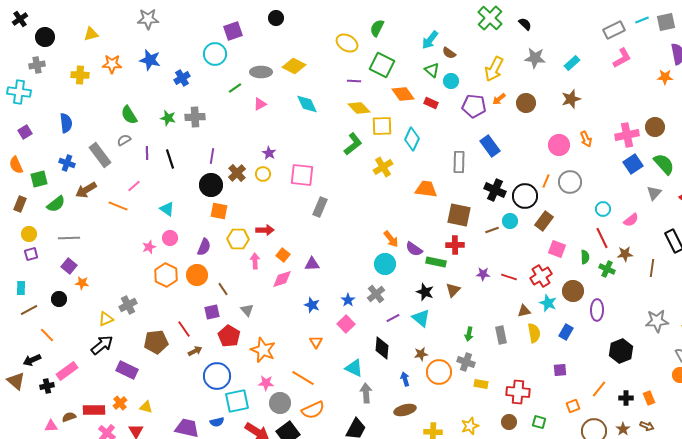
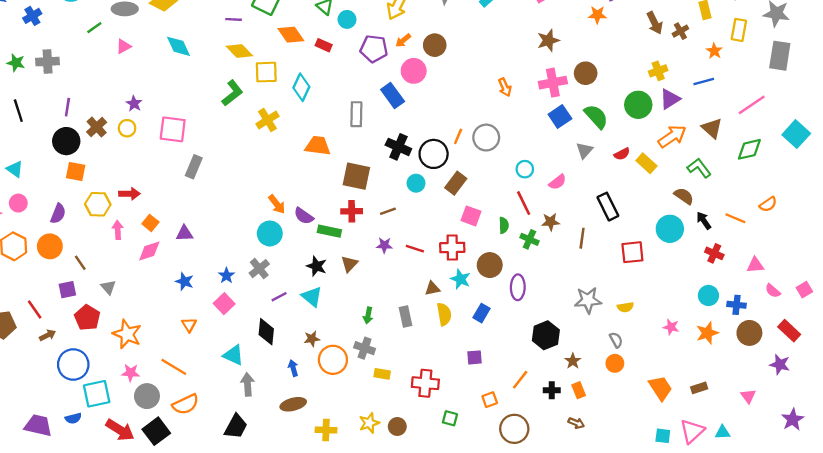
brown star: (571, 99) -> (548, 40), moved
pink circle: (559, 145) -> (414, 71), moved
brown line: (492, 230) -> (388, 211), moved
red cross: (541, 276) -> (452, 248), turned 30
brown circle: (509, 422) -> (397, 427), moved
brown star: (623, 429) -> (573, 361), moved

